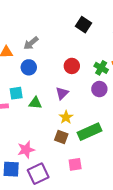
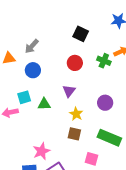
black square: (83, 25) -> (81, 34), moved
purple circle: (99, 89) -> (105, 103), moved
green rectangle: (90, 132) -> (109, 138), moved, turned 55
pink square: (75, 164) -> (92, 159), turned 32

